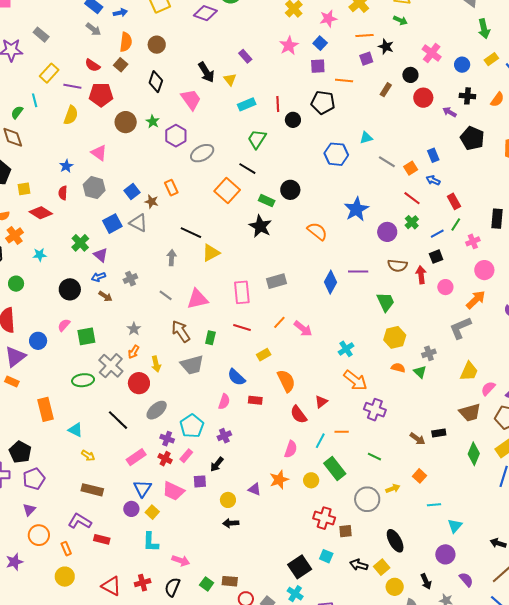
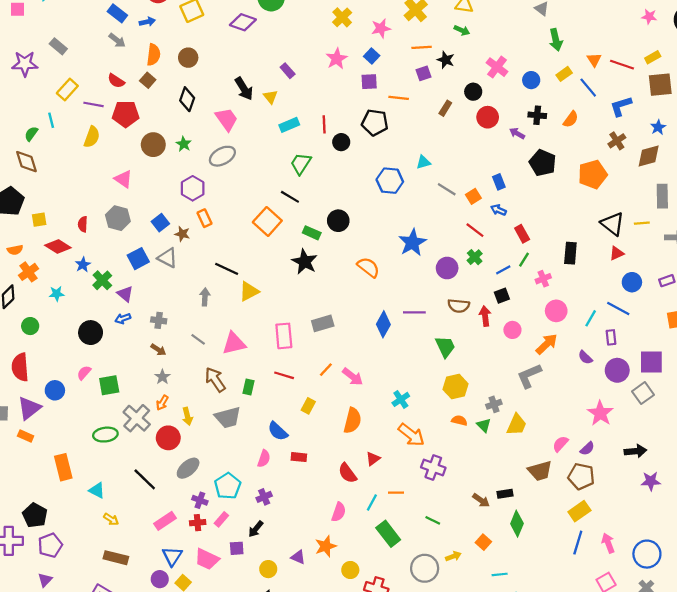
purple hexagon: (176, 136) -> (193, 188), moved
gray ellipse: (202, 153) -> (222, 156), moved
blue star: (66, 166) -> (83, 265), moved
gray cross: (130, 279) -> (159, 320), turned 32
brown arrow: (105, 296) -> (158, 350), moved
yellow rectangle: (264, 355) -> (308, 406), turned -32
yellow trapezoid: (469, 371) -> (516, 425), moved
orange semicircle: (286, 381) -> (353, 421), moved, turned 40
green diamond: (474, 454) -> (517, 524), moved
red cross: (165, 459) -> (198, 523), turned -32
yellow circle: (311, 480) -> (350, 570), moved

